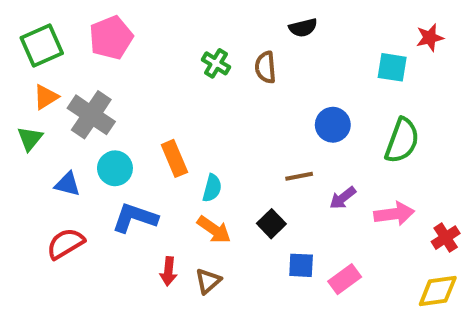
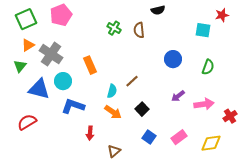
green semicircle: (402, 141) -> (208, 67), size x0.7
orange rectangle: (174, 158) -> (90, 65), moved
brown line: (299, 176) -> (132, 81), moved, turned -32
blue triangle: (67, 184) -> (39, 89), size x1.6
red semicircle: (65, 244) -> (27, 122), moved
blue square: (301, 265) -> (149, 137), moved, turned 32
brown triangle: (208, 281) -> (114, 151), moved
yellow diamond: (438, 291) -> (211, 143), moved

